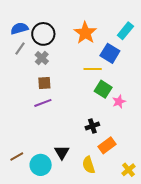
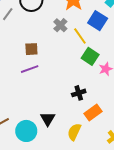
gray cross: (42, 58) -> (60, 25), moved
yellow line: (93, 69) -> (80, 36), turned 54
yellow semicircle: (89, 165) -> (74, 132), turned 42

